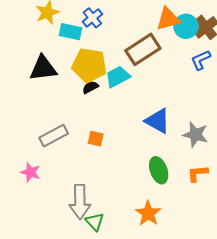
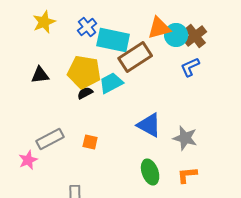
cyan rectangle: (70, 32) -> (113, 40), moved, size x1.5
black triangle: (43, 68) -> (40, 75), size x0.7
pink star: (30, 172) -> (28, 160), moved, turned 30

